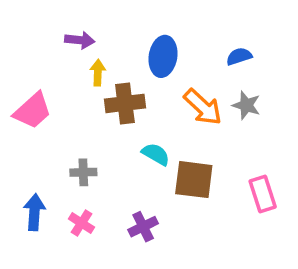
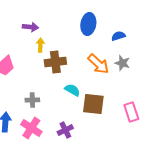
blue ellipse: (163, 56) -> (88, 24), moved
pink cross: (82, 223) -> (31, 128), size x1.5

